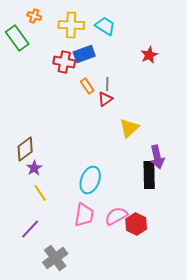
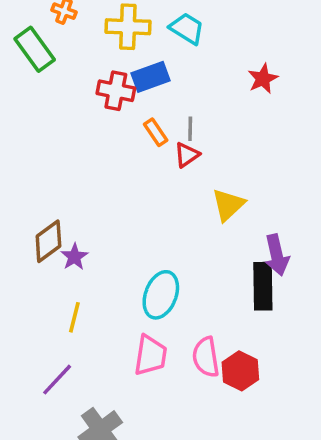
purple star: (34, 168) -> (74, 257), moved
yellow line: (40, 193) -> (74, 317), turned 48
pink semicircle: (116, 216) -> (206, 357), turned -70

